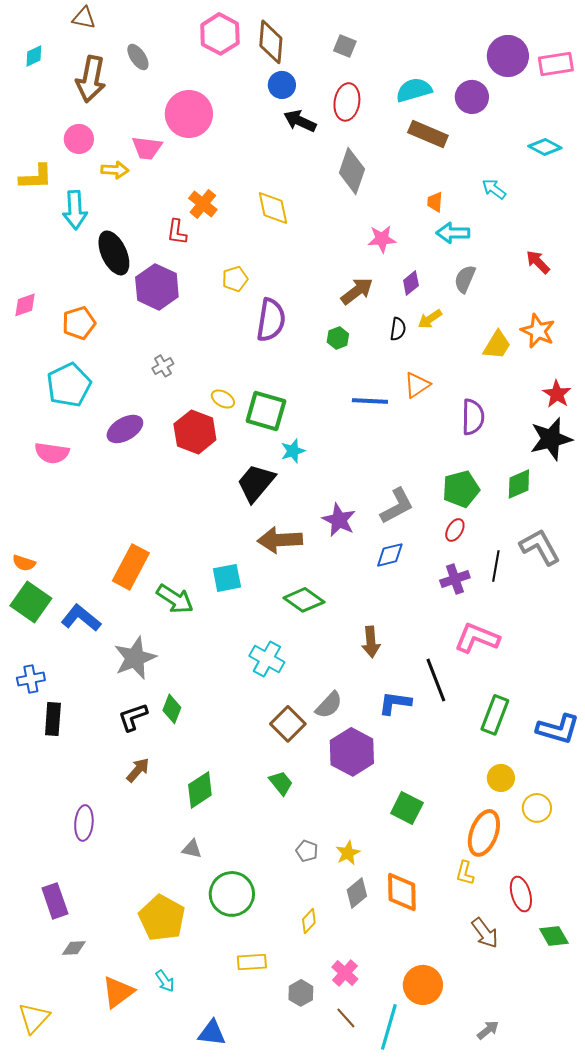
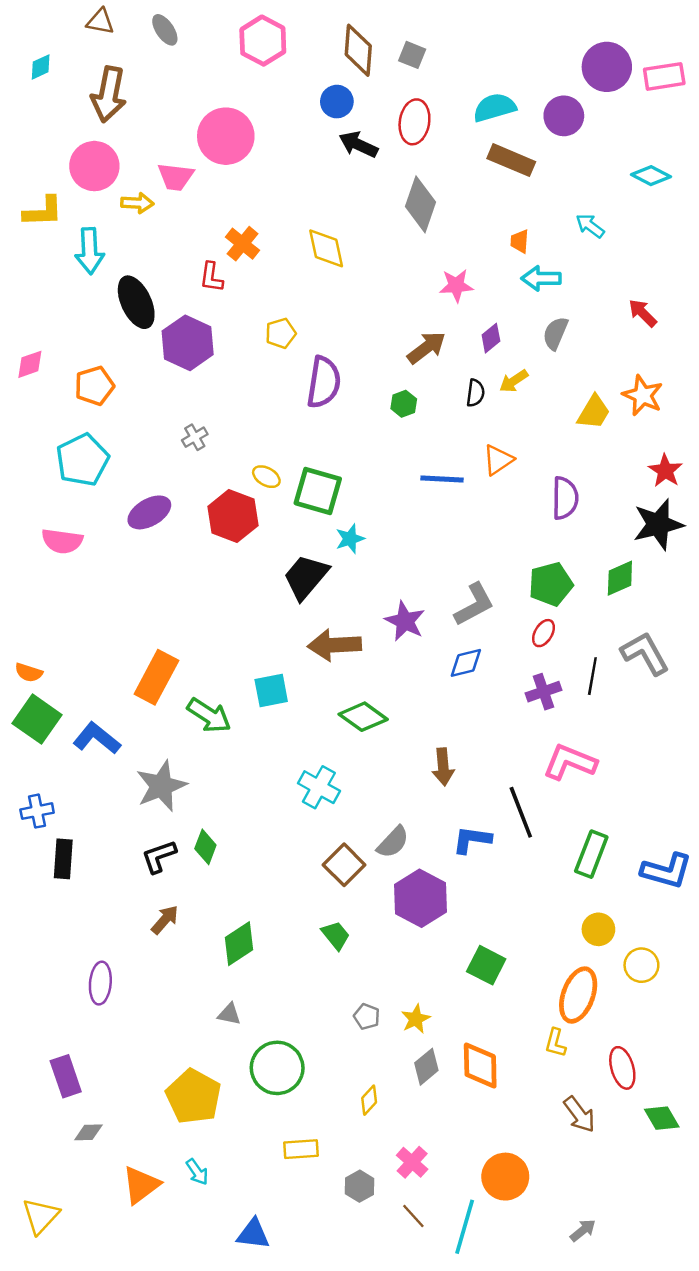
brown diamond: (271, 42) -> (358, 50), moved
gray ellipse: (138, 57) -> (165, 30), moved
pink circle: (79, 139) -> (94, 166), size x1.4

